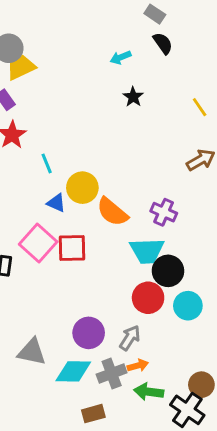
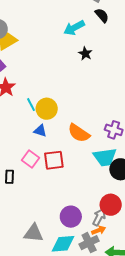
cyan arrow: (121, 57) -> (74, 28), size x1.5
yellow circle: (82, 188) -> (47, 109), moved
pink square: (38, 243) -> (31, 159), size x0.7
red circle: (148, 298) -> (111, 205), moved
orange arrow: (138, 366) -> (99, 230), moved

